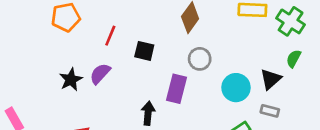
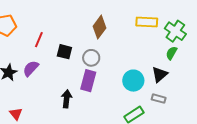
gray circle: (200, 59) -> (91, 58), moved
green semicircle: (294, 59) -> (171, 53), moved

